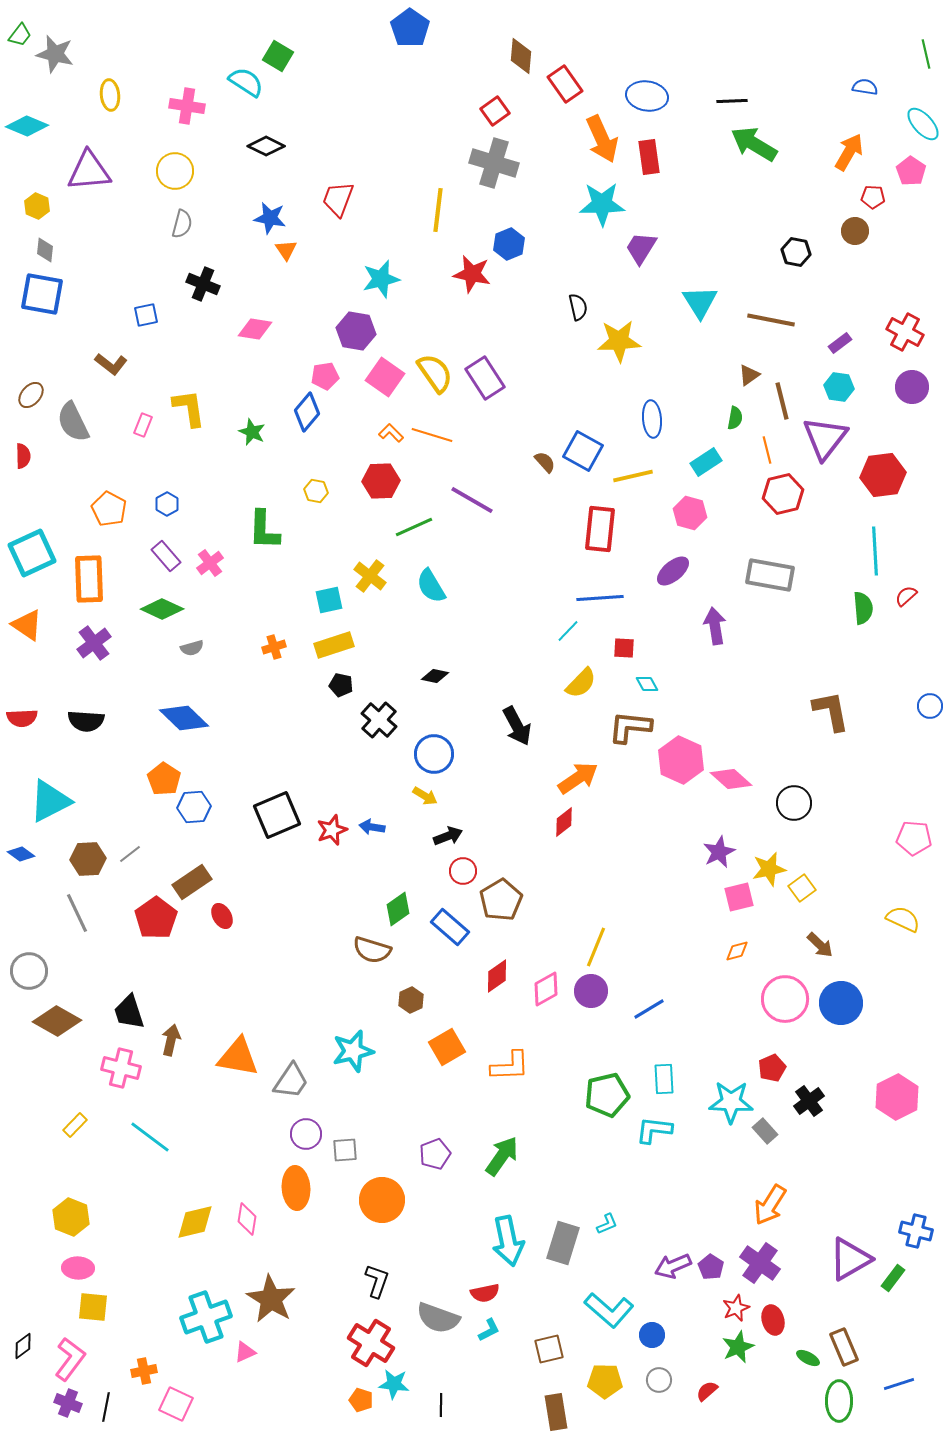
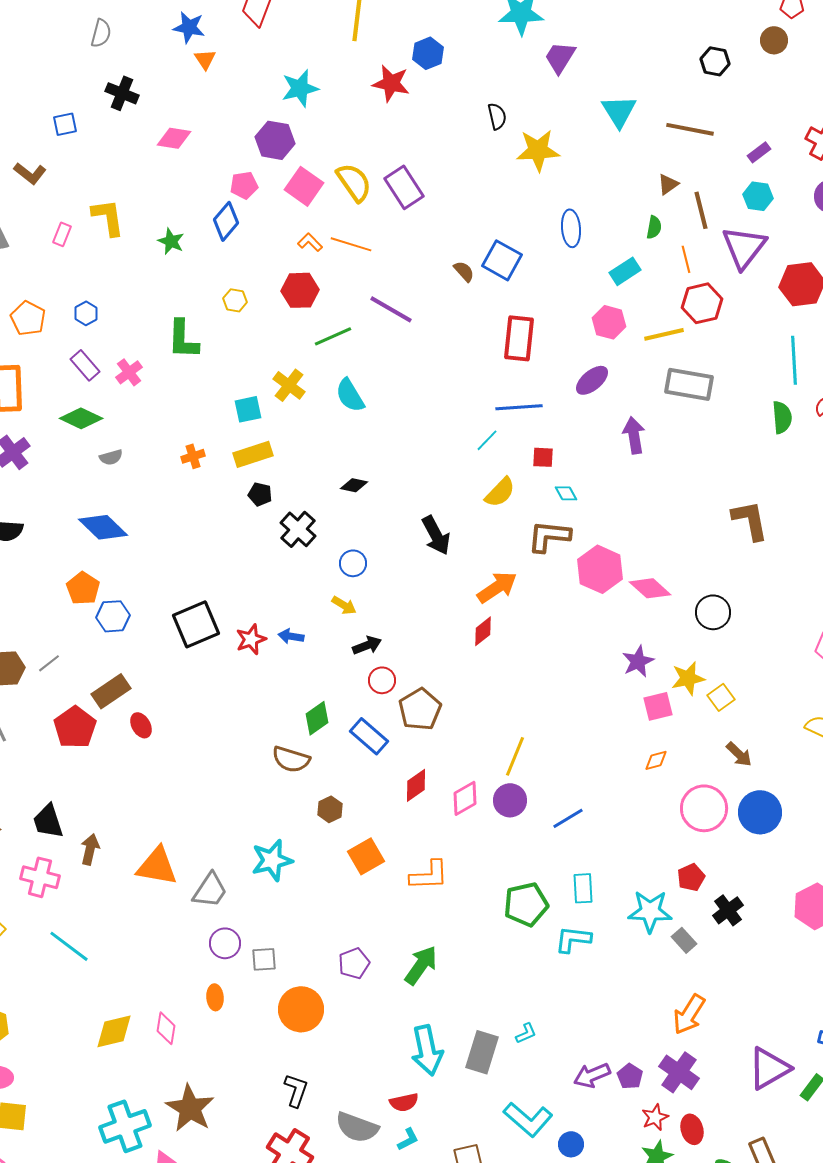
yellow line: (633, 476) -> (664, 334), moved
blue circle: (434, 754) -> (353, 563), size x0.7
orange ellipse: (296, 1188) -> (215, 997), size x0.6

